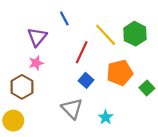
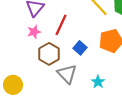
red line: (82, 52) -> (61, 25), moved
brown hexagon: (22, 87) -> (49, 54), moved

